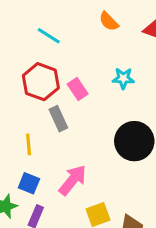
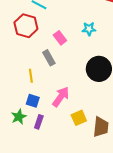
red hexagon: (41, 82) -> (26, 26), moved

